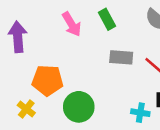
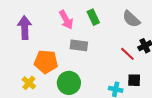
gray rectangle: (121, 57) -> (79, 45), moved

